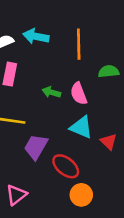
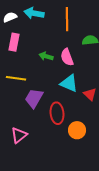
red ellipse: (66, 166) -> (57, 113), turned 45
orange circle: (81, 195) -> (77, 130), moved

